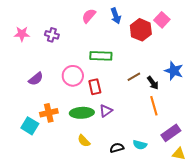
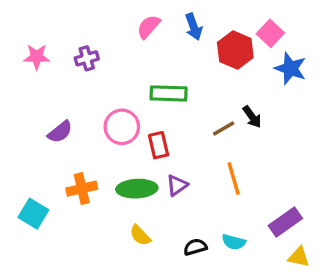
purple cross: (52, 35) -> (87, 58), turned -32
blue star: (174, 71) -> (290, 68), moved
black arrow: (153, 83) -> (252, 117), moved
orange line: (154, 106) -> (234, 179), moved
cyan square: (30, 126) -> (33, 214), moved

